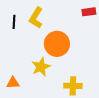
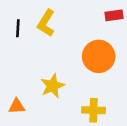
orange circle: (57, 44) -> (99, 56), moved

